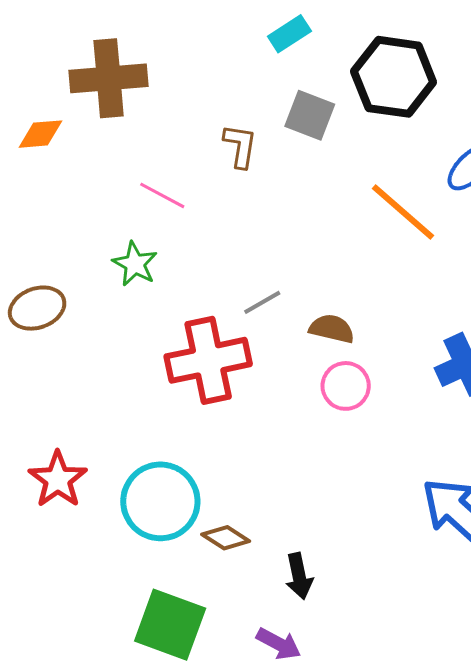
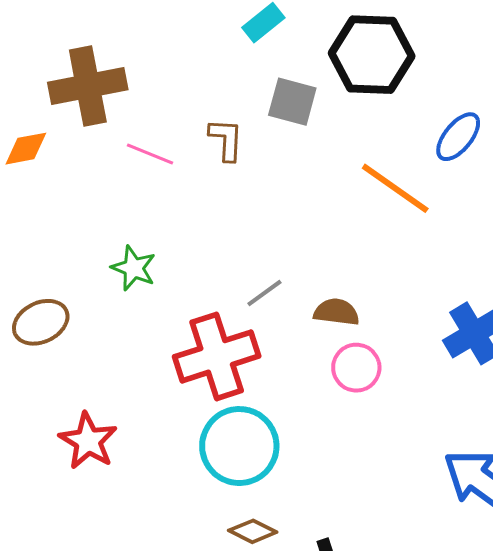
pink line: (162, 195) -> (150, 154), moved
red star: (58, 479) -> (88, 441), moved
cyan circle: (160, 501) -> (239, 446), moved

